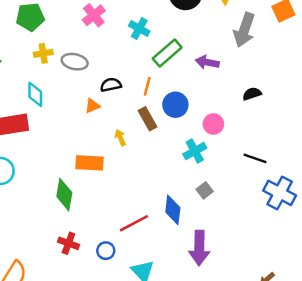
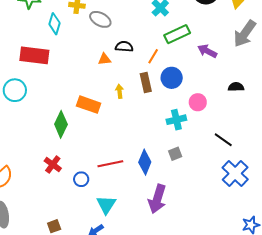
cyan diamond: (35, 94) -> (54, 24), moved

